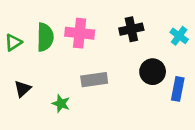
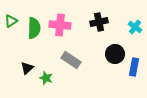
green triangle: (13, 42) -> (11, 21), moved
gray rectangle: (94, 80) -> (71, 60), turned 42
black triangle: (23, 89) -> (27, 68), moved

